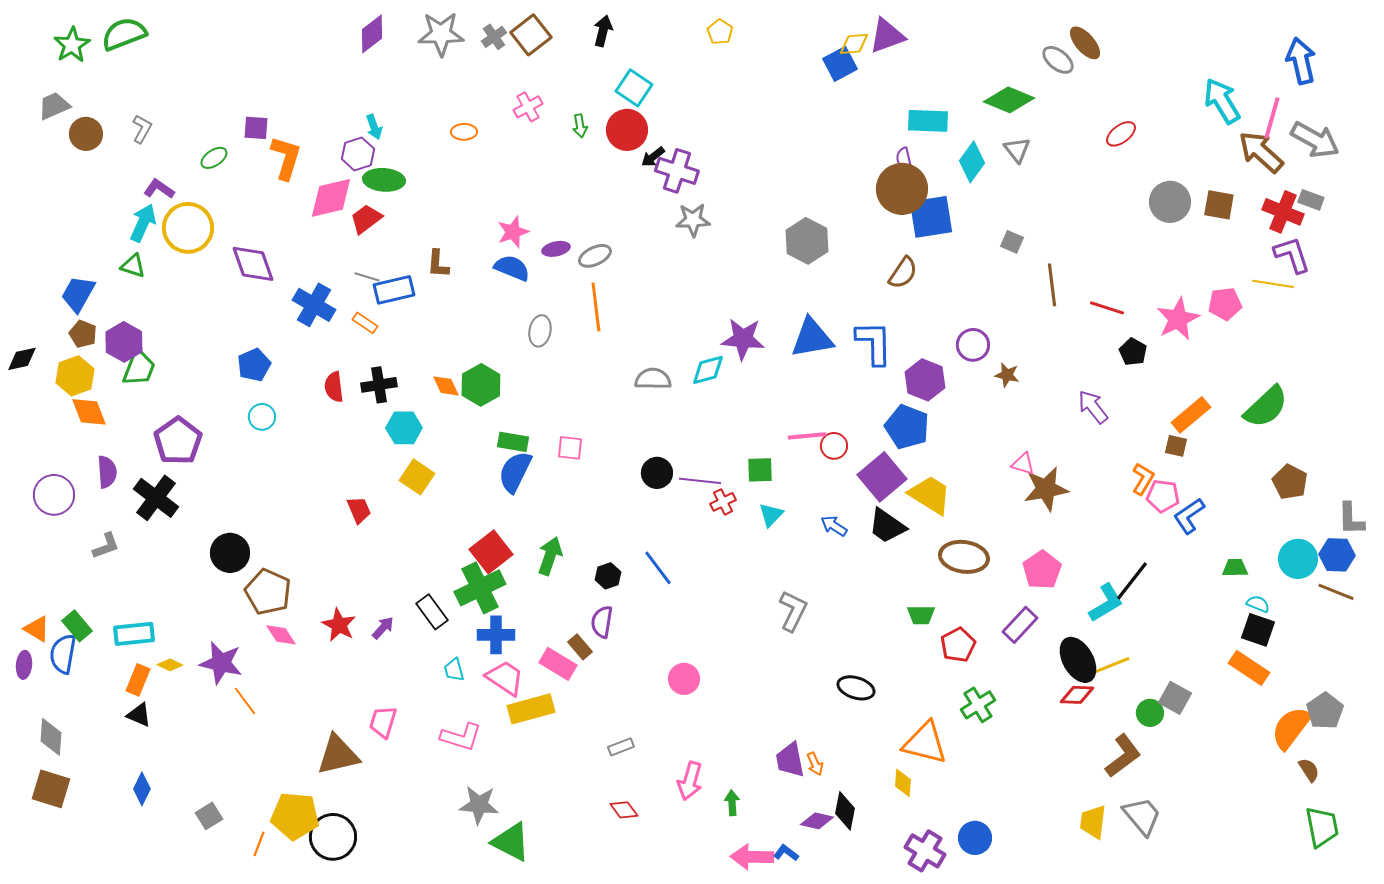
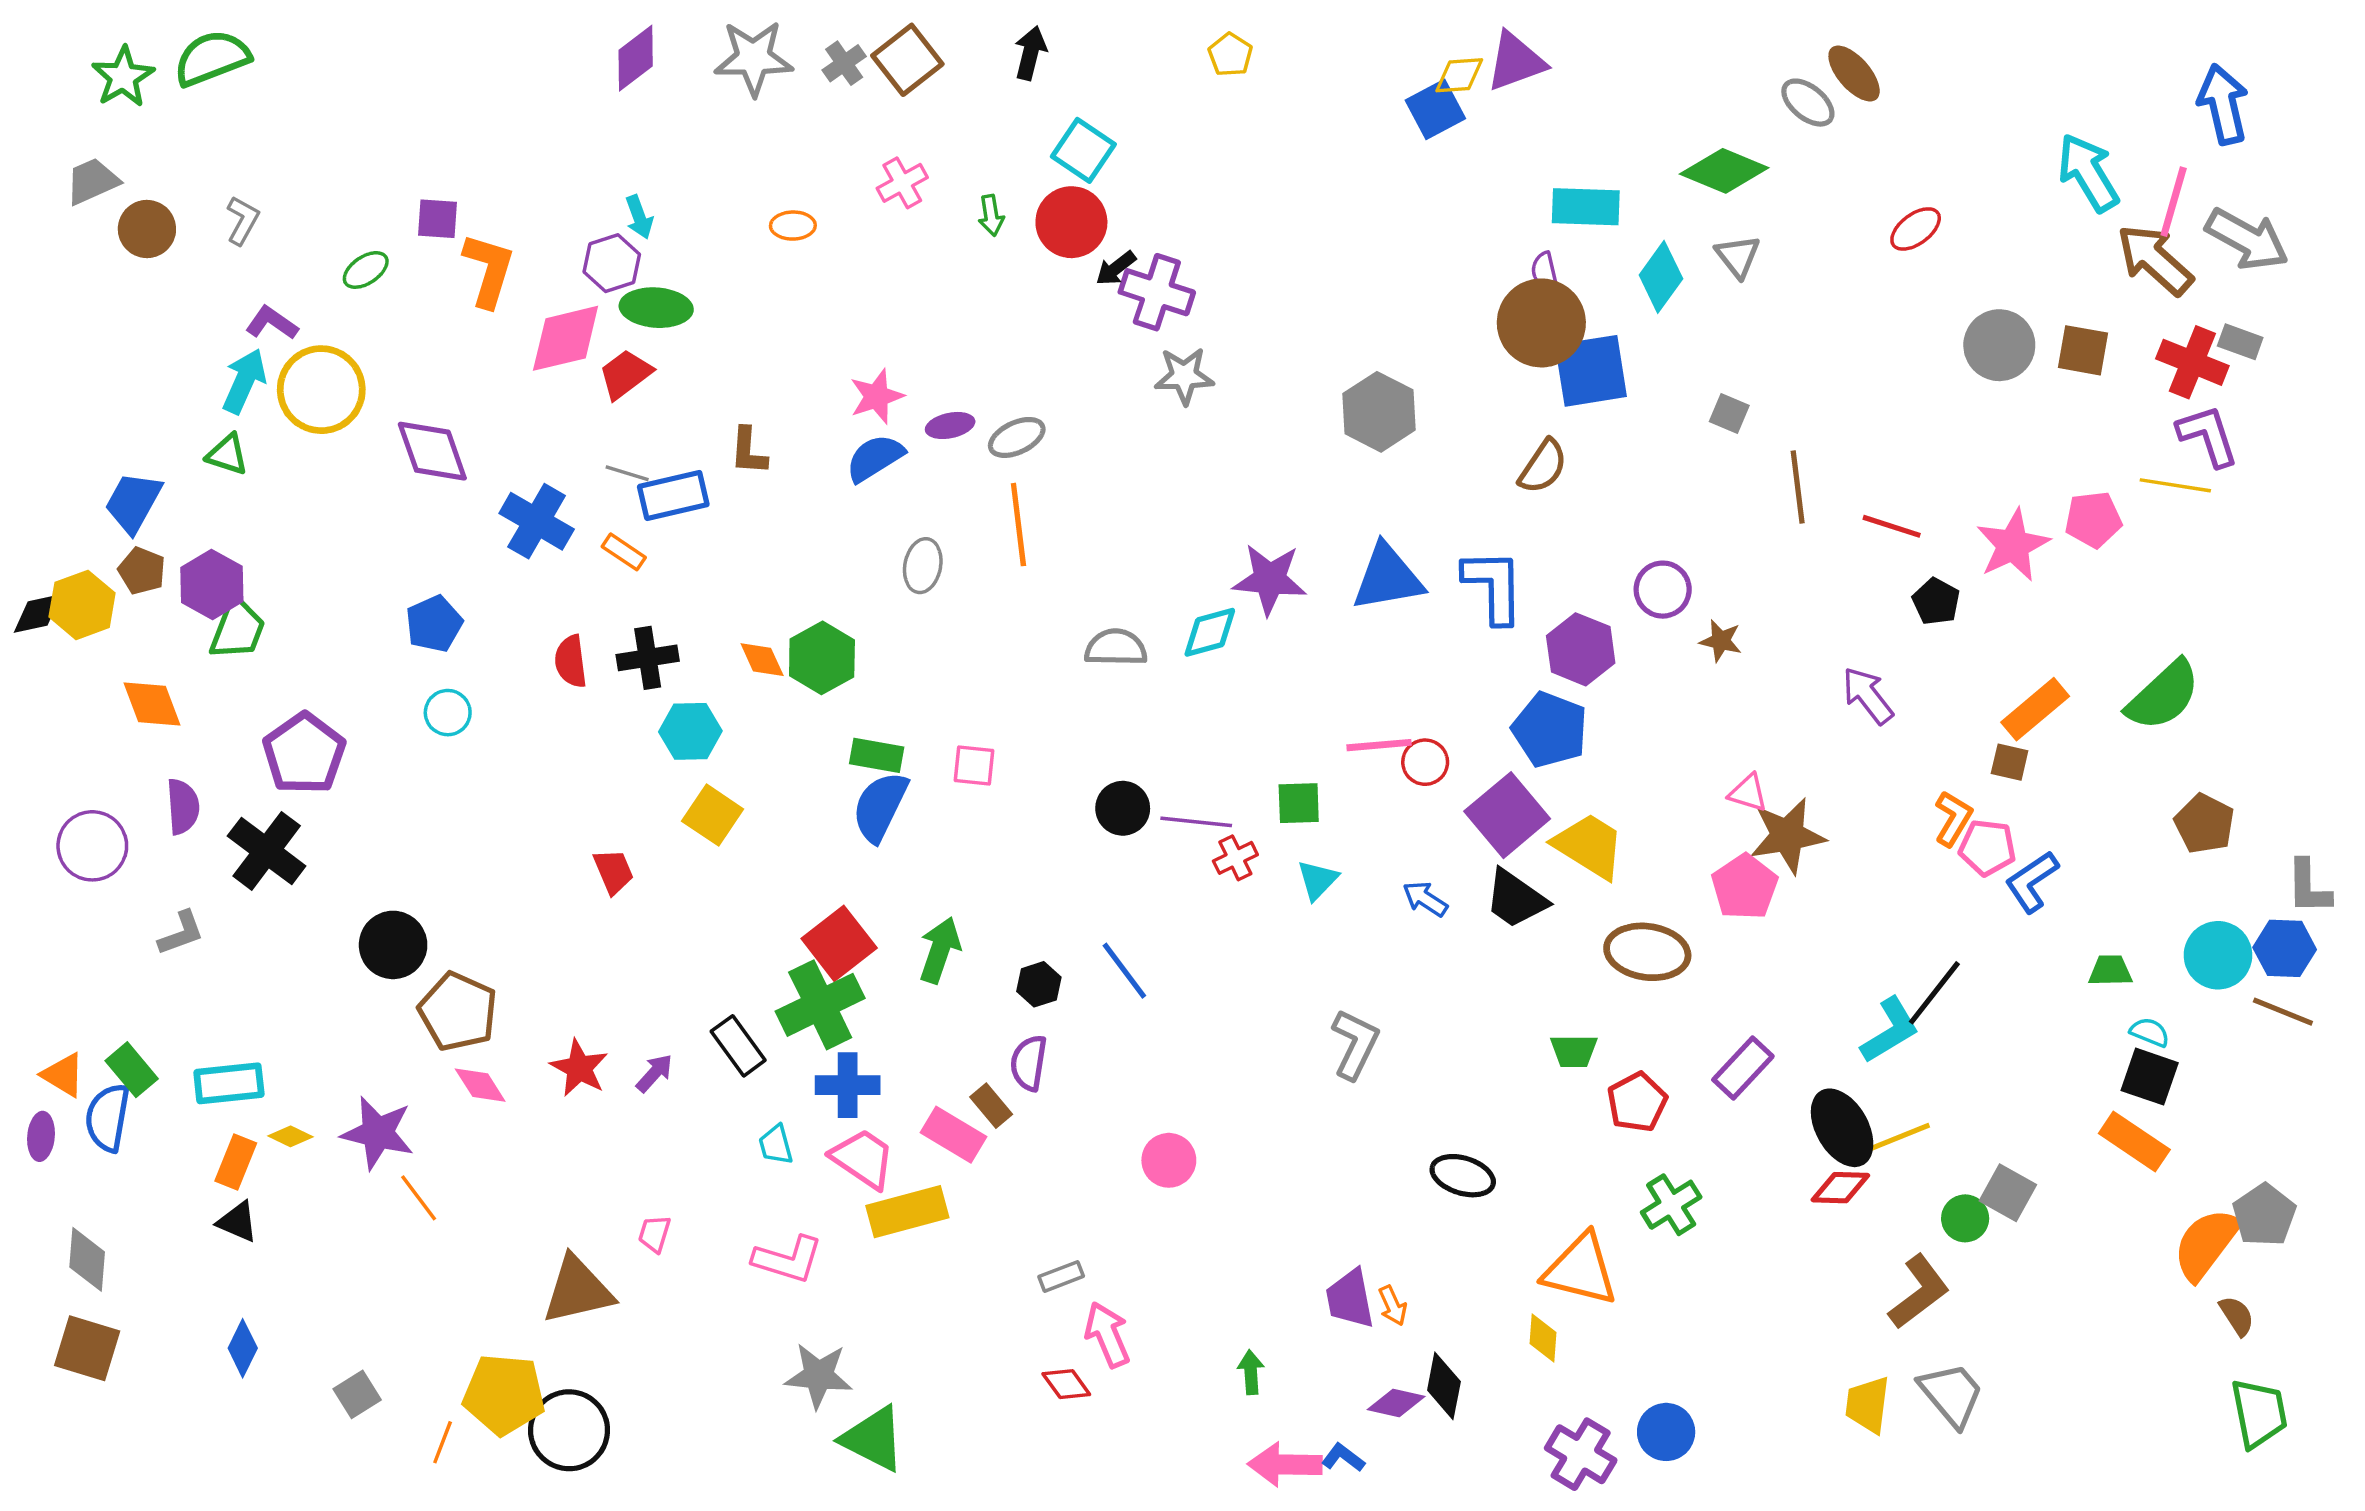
blue semicircle: (512, 268) -> (875, 458), turned -54
yellow hexagon: (75, 376) -> (82, 605), moved
pink pentagon: (1042, 570) -> (1745, 887), moved
pink trapezoid: (383, 722) -> (654, 1234), size x0.7
pink arrow: (690, 781) -> (1107, 1335), moved, turned 141

